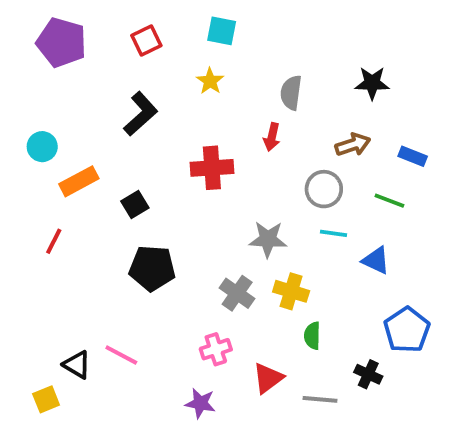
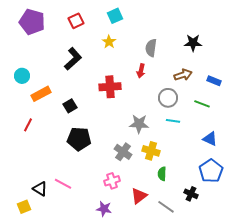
cyan square: (222, 31) -> (115, 16), turned -35
blue triangle: (376, 260) -> (210, 139), moved
gray line: (320, 399) -> (166, 207), turned 30

